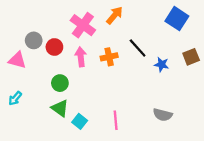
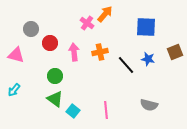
blue square: (177, 19) -> (146, 27), moved, turned -30
pink cross: (83, 25) -> (87, 23), moved, size x0.6
gray circle: (34, 40) -> (31, 29), moved
black line: (138, 48) -> (126, 65), moved

